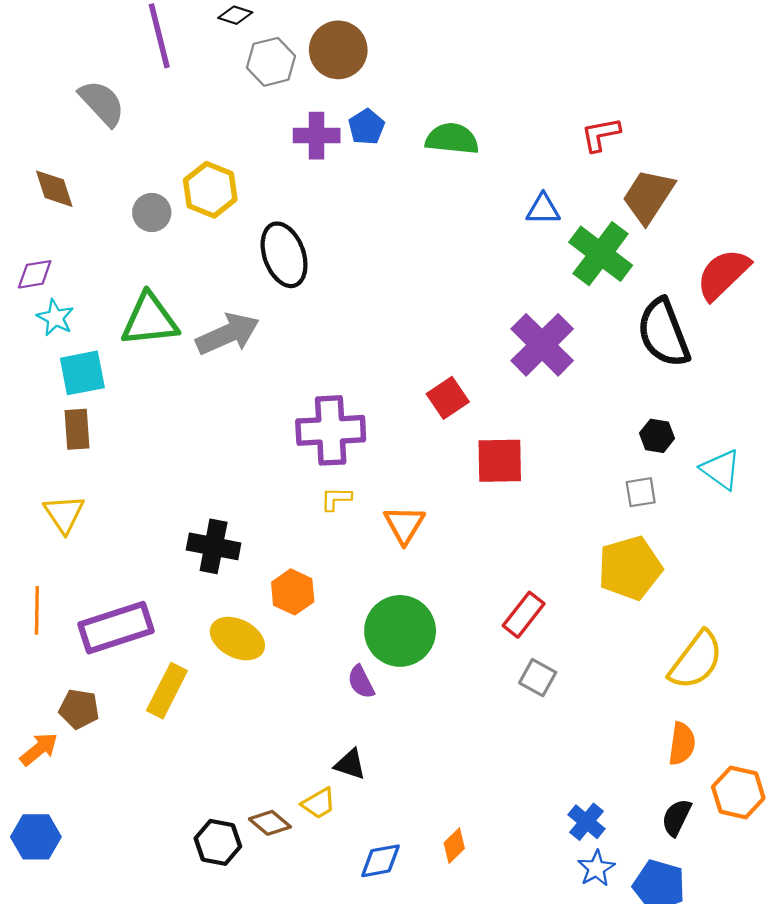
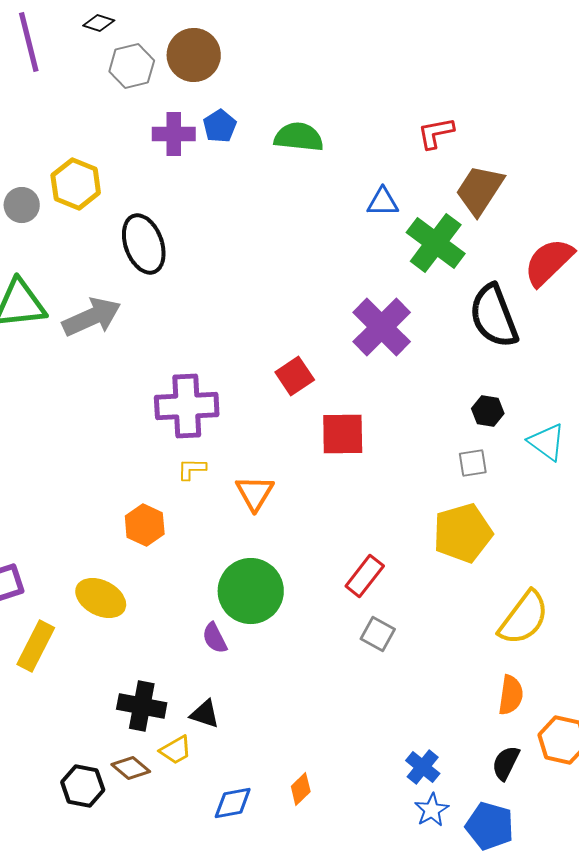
black cross: (214, 546) -> (142, 706), moved
orange hexagon: (293, 592) -> (145, 525), moved

